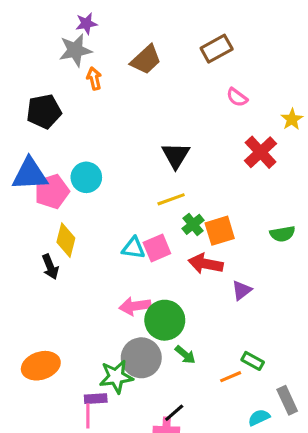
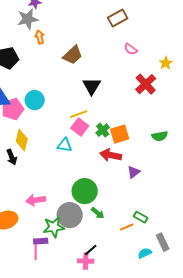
brown trapezoid: (146, 60) -> (73, 55), moved
yellow line: (171, 199) -> (79, 114), moved
pink square: (157, 248) -> (80, 127), moved, turned -30
pink arrow: (135, 306) -> (36, 200), moved

